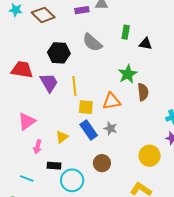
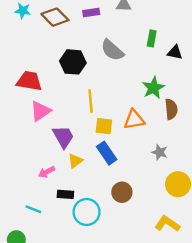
purple rectangle: (82, 10) -> (91, 13), moved
purple trapezoid: (49, 83) -> (63, 137), moved
pink triangle: (27, 121) -> (40, 111), moved
gray star: (110, 128) -> (160, 152), moved
pink arrow: (38, 147) -> (46, 172), turned 48

